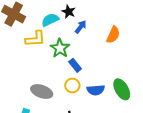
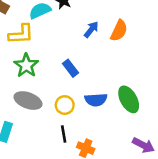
blue arrow: (81, 27) -> (91, 29), moved
green star: (60, 48) -> (26, 65), moved
yellow circle: (72, 86) -> (65, 105), moved

